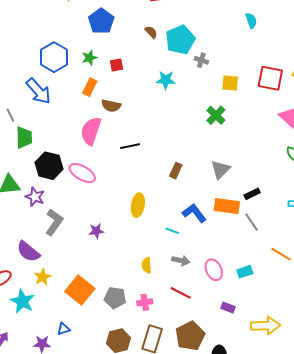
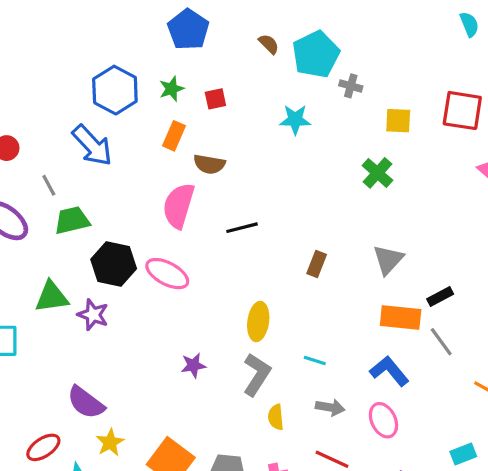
cyan semicircle: (251, 21) -> (469, 24), moved
green trapezoid: (24, 137) -> (72, 220), turned -100
blue L-shape: (194, 213) -> (389, 371), moved
gray L-shape: (54, 222) -> (257, 375), moved
cyan rectangle: (245, 272) -> (463, 454), moved

